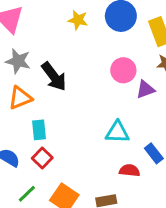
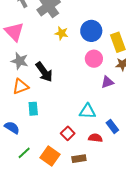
pink circle: (123, 70) -> (94, 59), moved
red square: (42, 158) -> (68, 133), moved

